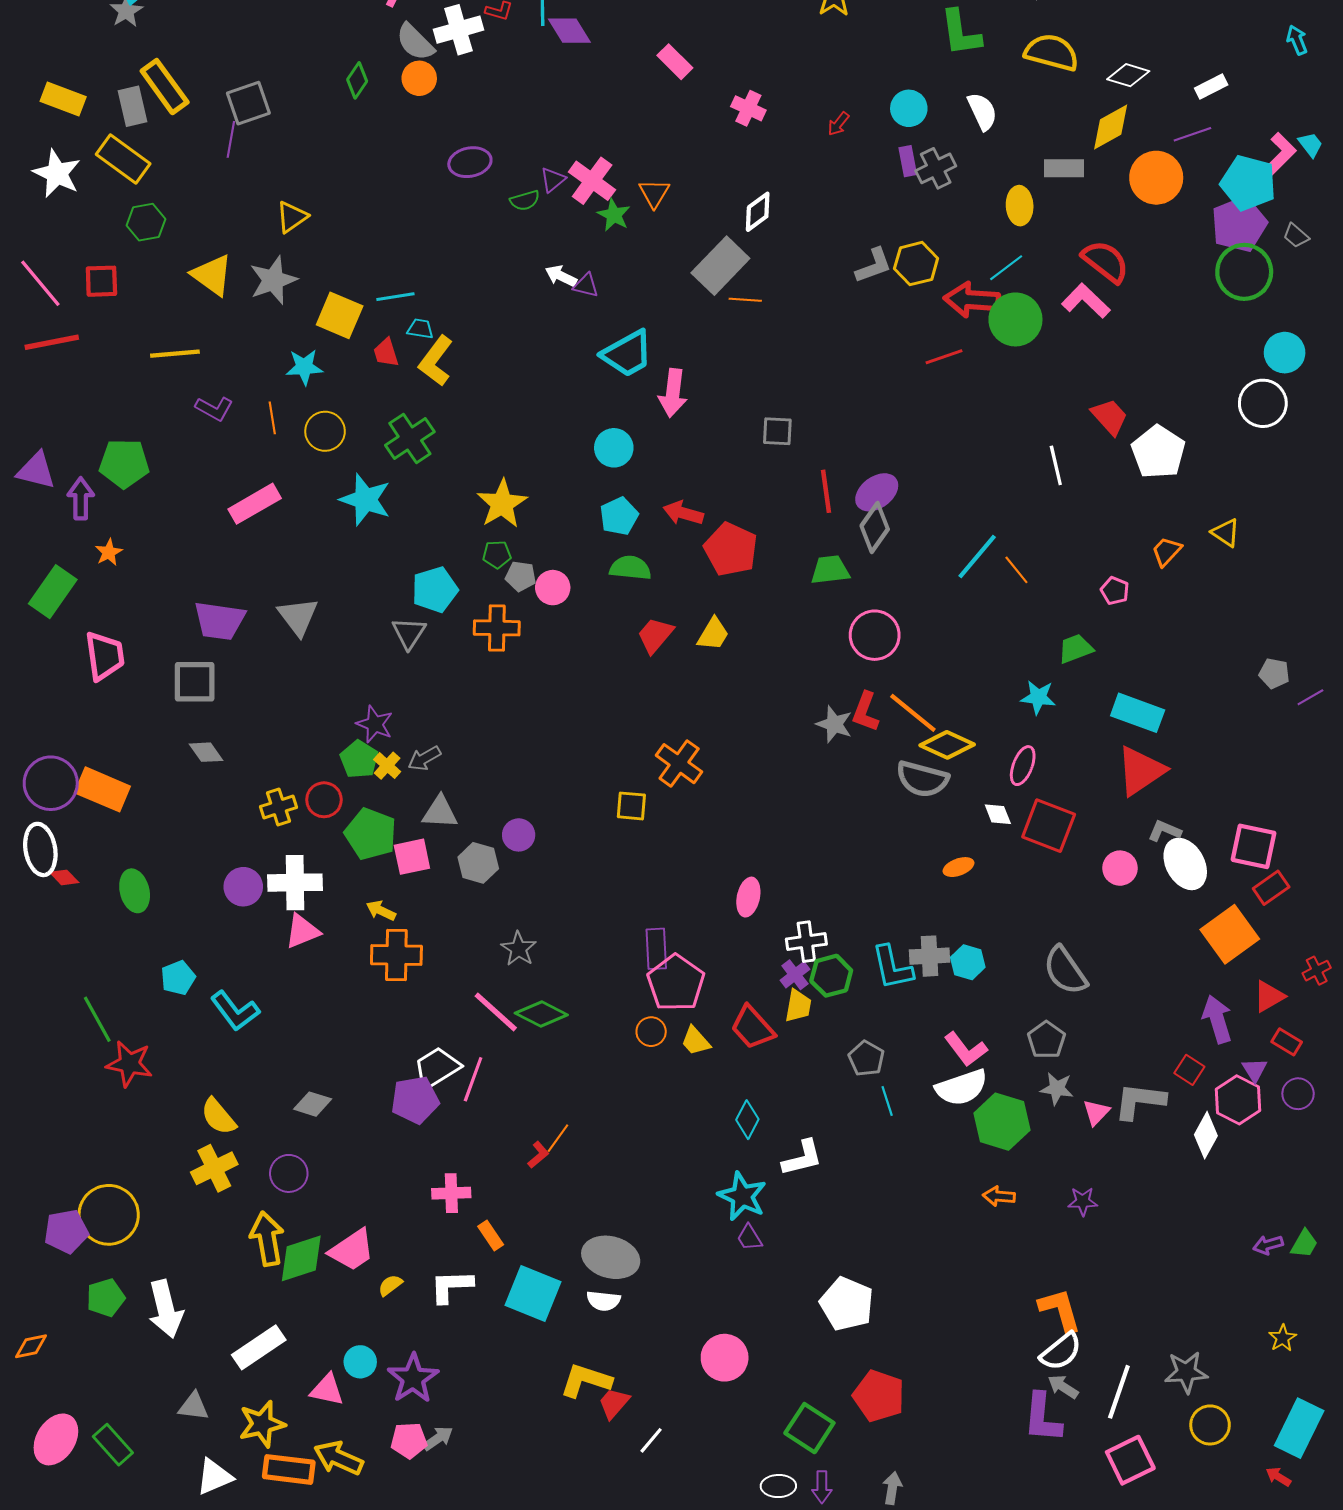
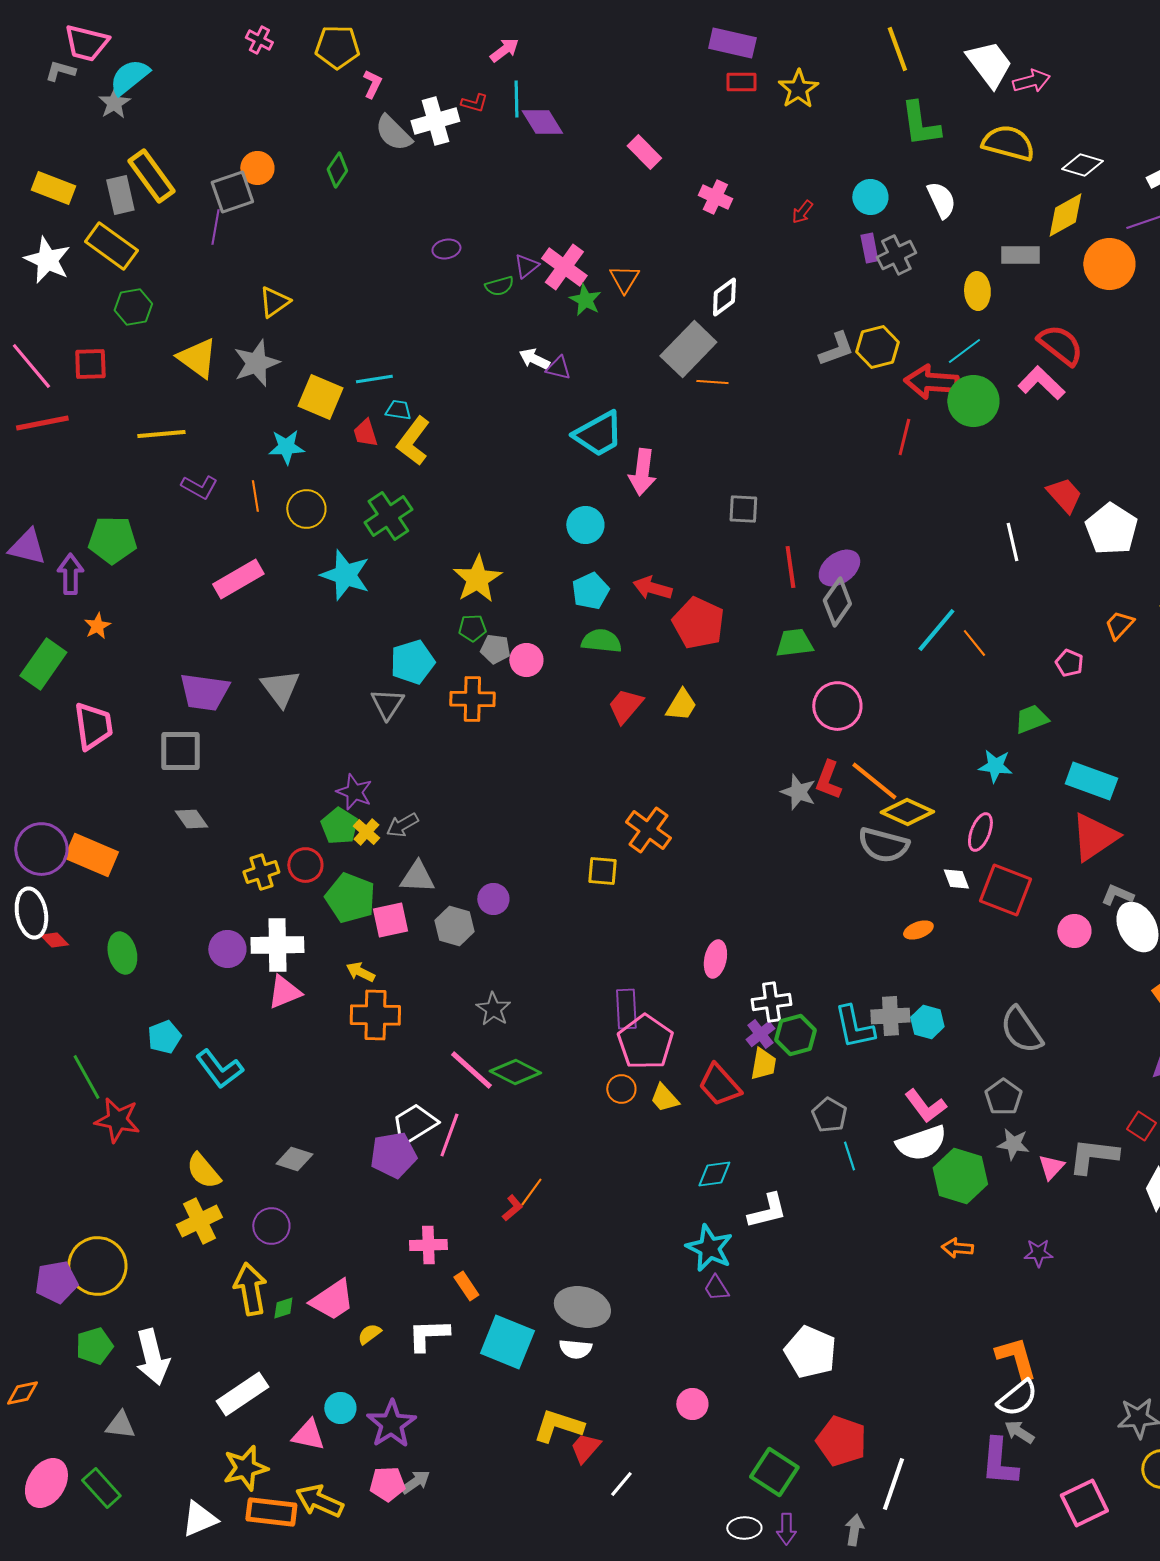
orange circle: (419, 78) -> (257, 168), moved
purple ellipse: (470, 162) -> (446, 249), size x0.7
red line: (944, 357) -> (904, 437), turned -57
cyan diamond: (747, 1120) -> (714, 1174), turned 54
green diamond: (301, 1258) -> (283, 1308), size x0.5
pink circle: (725, 1358) -> (692, 1404), size x0.7
white line: (1119, 1392) -> (893, 1484), moved
gray triangle: (194, 1406) -> (120, 1425), moved

